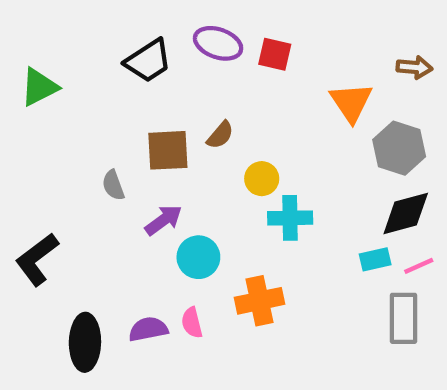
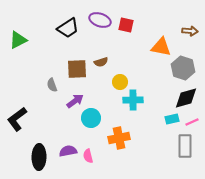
orange triangle: (351, 102) -> (161, 47), turned -45
brown semicircle: (220, 135) -> (101, 62), turned 32
pink semicircle: (192, 323) -> (88, 156), moved

